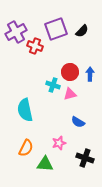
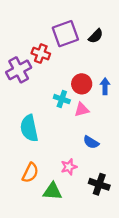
purple cross: (16, 32) -> (19, 70), moved

